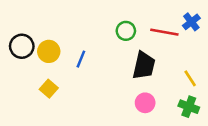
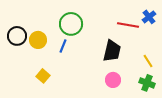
green circle: (126, 31) -> (71, 24), moved, size x1.5
yellow square: (49, 89) -> (43, 76), moved

